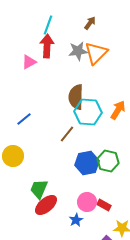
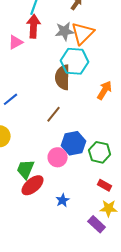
cyan hexagon: (88, 112) -> (75, 61), moved
green hexagon: (108, 161) -> (100, 152), moved
pink circle: (87, 202) -> (58, 157), moved
red rectangle: (104, 205) -> (105, 185), moved

